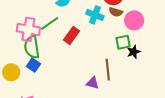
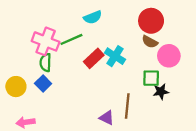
cyan cross: (95, 15) -> (115, 56), moved
green semicircle: (32, 47) -> (45, 63), size x0.7

